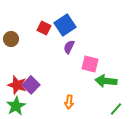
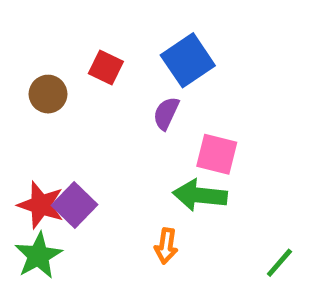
blue square: (65, 25) -> (188, 60), moved
brown circle: (11, 39) -> (48, 94), moved
green arrow: (106, 81) -> (200, 195), moved

